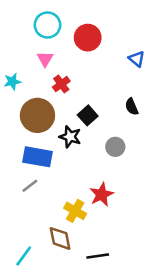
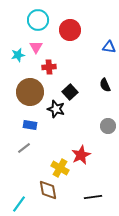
blue triangle: (137, 59) -> (109, 47), turned -32
cyan star: (12, 82) -> (18, 55), moved
red cross: (61, 84) -> (49, 67), turned 32
gray circle: (115, 147) -> (108, 126), moved
blue rectangle: (37, 157) -> (30, 125), size x0.6
black line: (98, 256) -> (93, 197), moved

